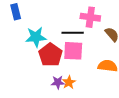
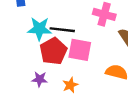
black line: (73, 33) -> (62, 30), moved
purple star: (58, 82) -> (40, 79), moved

